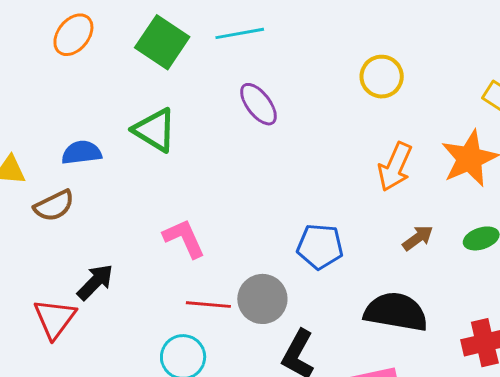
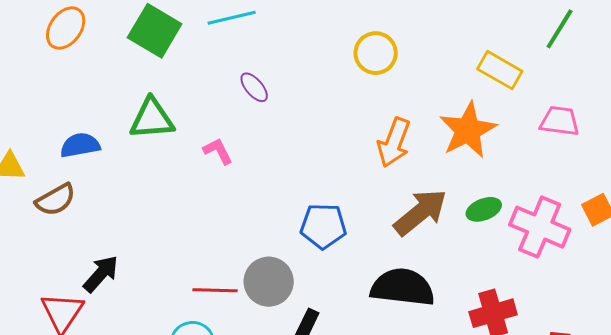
purple ellipse: (258, 104) -> (254, 87), size x0.7
green triangle: (155, 130) -> (152, 119), turned -33
pink L-shape: (184, 238) -> (218, 151), moved, size x0.7
brown arrow: (418, 238) -> (420, 212), size x1.8

